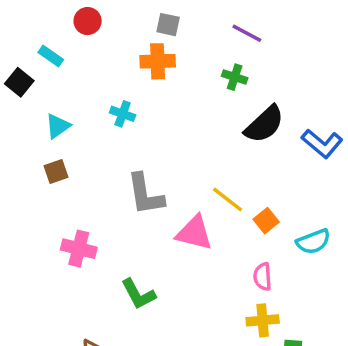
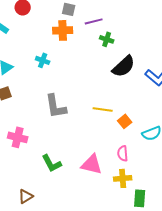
purple line: (247, 33) -> (94, 21), moved, turned -42
yellow line: (228, 200) -> (103, 109), turned -30
pink triangle: (194, 233) -> (92, 164), moved

